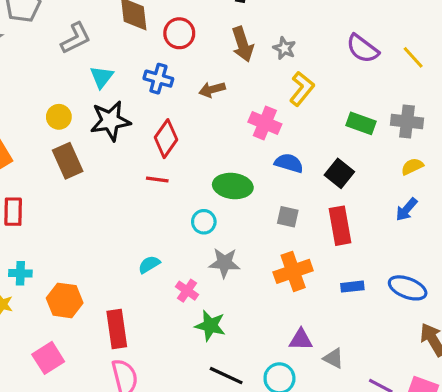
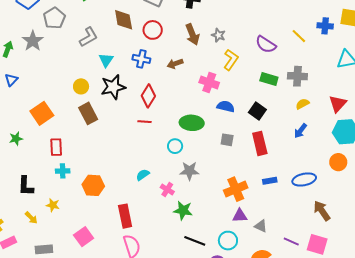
purple semicircle: (362, 49) -> (266, 44), moved
orange cross: (293, 271) -> (236, 189), moved
cyan cross: (20, 273) -> (63, 171), moved
blue ellipse: (408, 288) -> (304, 180), turned -30
orange hexagon: (65, 300) -> (93, 185), moved

